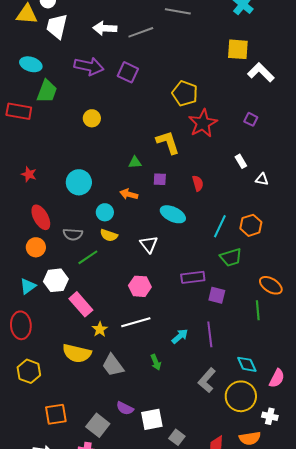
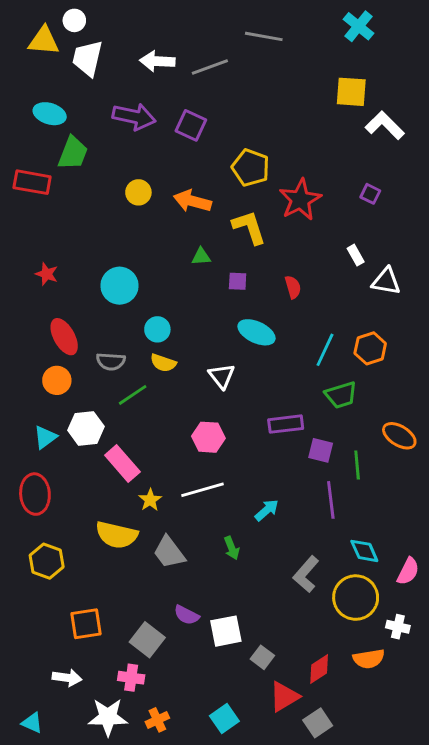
yellow pentagon: (185, 93) -> (251, 168), moved
white triangle: (262, 179) -> (386, 281), size x1.5
orange arrow: (129, 194) -> (192, 201), moved, size x1.4
green line: (258, 310) -> (357, 465), moved
purple line: (210, 334) -> (331, 500), moved

